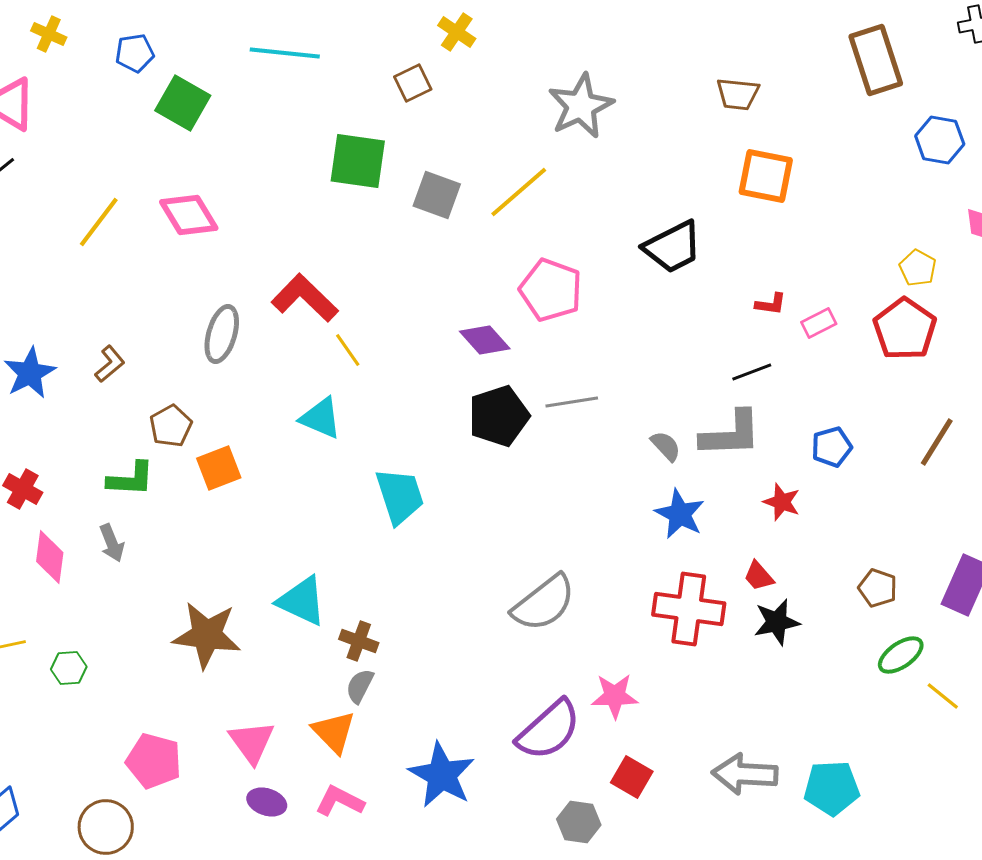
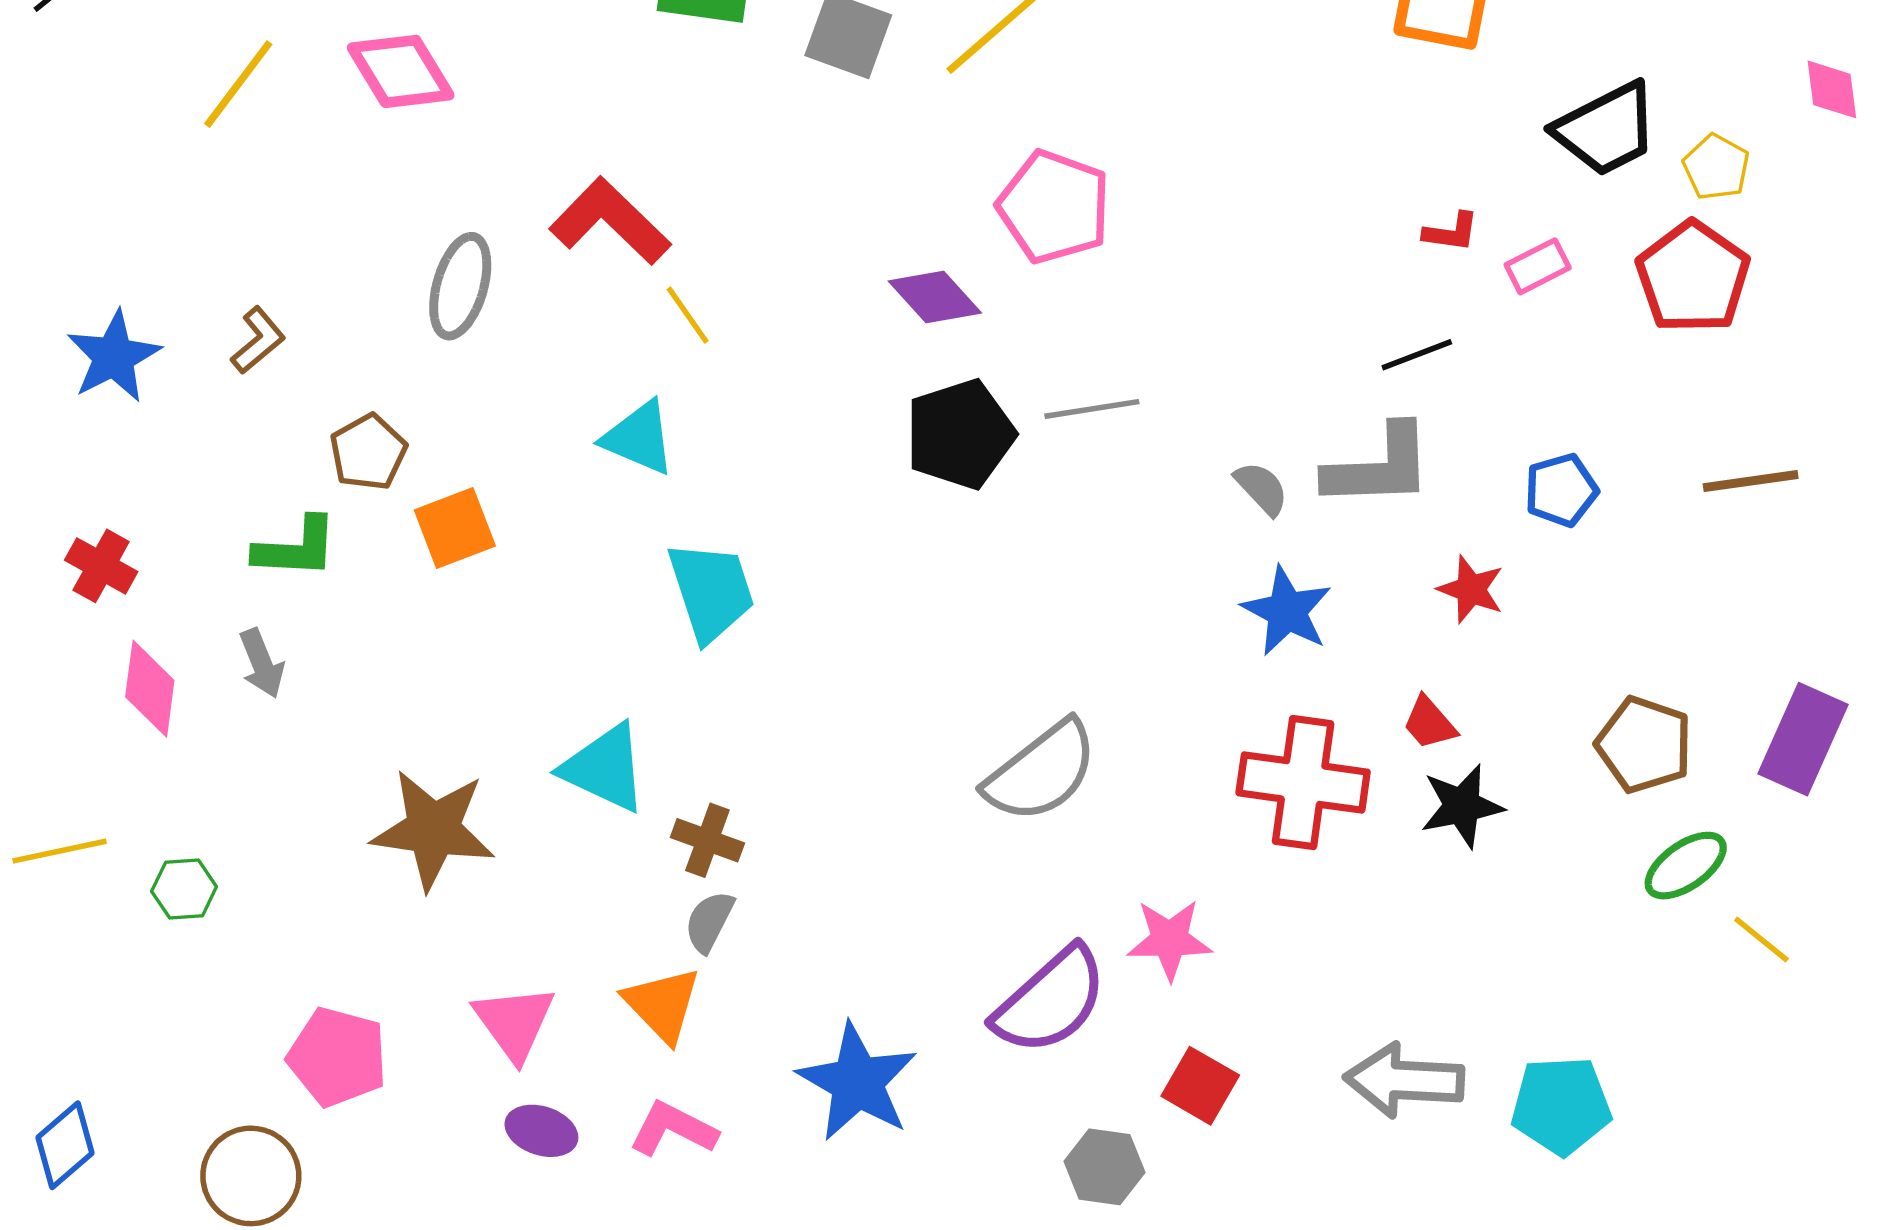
black trapezoid: (673, 247) -> (1606, 129), moved
brown line: (937, 442) -> (1751, 481), turned 50
cyan trapezoid: (400, 496) -> (711, 591), moved
brown pentagon: (878, 588) -> (1644, 745), size x1.4

